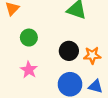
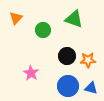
green circle: (29, 38) -> (43, 30), moved

